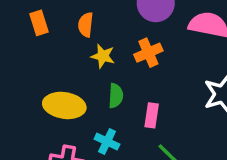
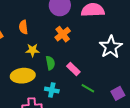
yellow star: (103, 56) -> (32, 50), moved
pink rectangle: (152, 115) -> (73, 69), turned -40

